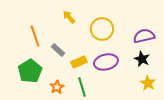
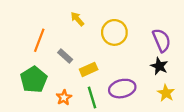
orange line: (35, 36) -> (39, 40), turned 40
purple semicircle: (144, 36) -> (162, 40), turned 80
purple ellipse: (106, 62) -> (122, 89), moved

